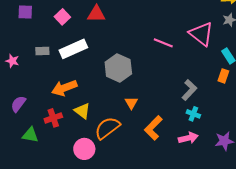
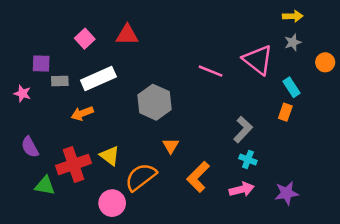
purple square: (25, 12) -> (41, 64), moved
orange arrow: (64, 88) -> (82, 113), moved, size x0.7
purple semicircle: (18, 104) -> (30, 147), turned -66
red cross: (53, 118) -> (74, 164), size x1.5

